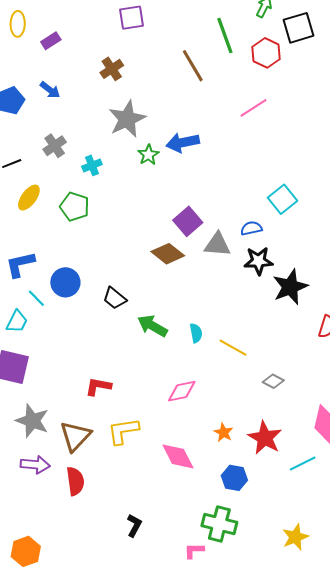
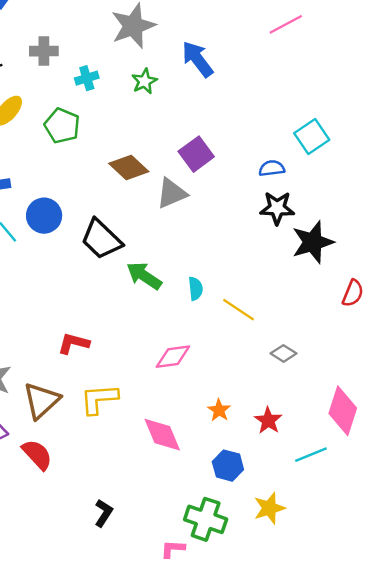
blue arrow: (183, 143) -> (198, 59), turned 60
gray cross: (55, 146) -> (44, 51), turned 30
green star: (148, 155) -> (144, 81), moved
gray triangle: (217, 244) -> (172, 193), moved, turned -32
brown diamond: (168, 254) -> (129, 168), moved
black trapezoid: (115, 298) -> (101, 239), size x1.5
red star: (265, 438) -> (268, 420), size x0.7
red semicircle: (75, 481) -> (37, 454), turned -40
yellow star: (295, 537) -> (269, 508), moved

